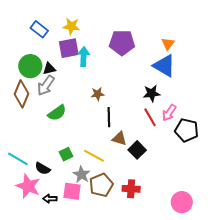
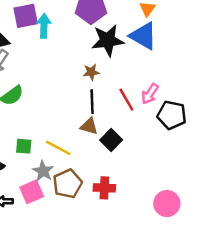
black star: (152, 93) -> (108, 40), moved, size x1.5
brown star: (98, 94) -> (91, 72), moved
black line: (109, 117) -> (92, 102), moved
green square: (66, 154) -> (24, 146), turned 32
pink square: (72, 191) -> (32, 192), turned -30

